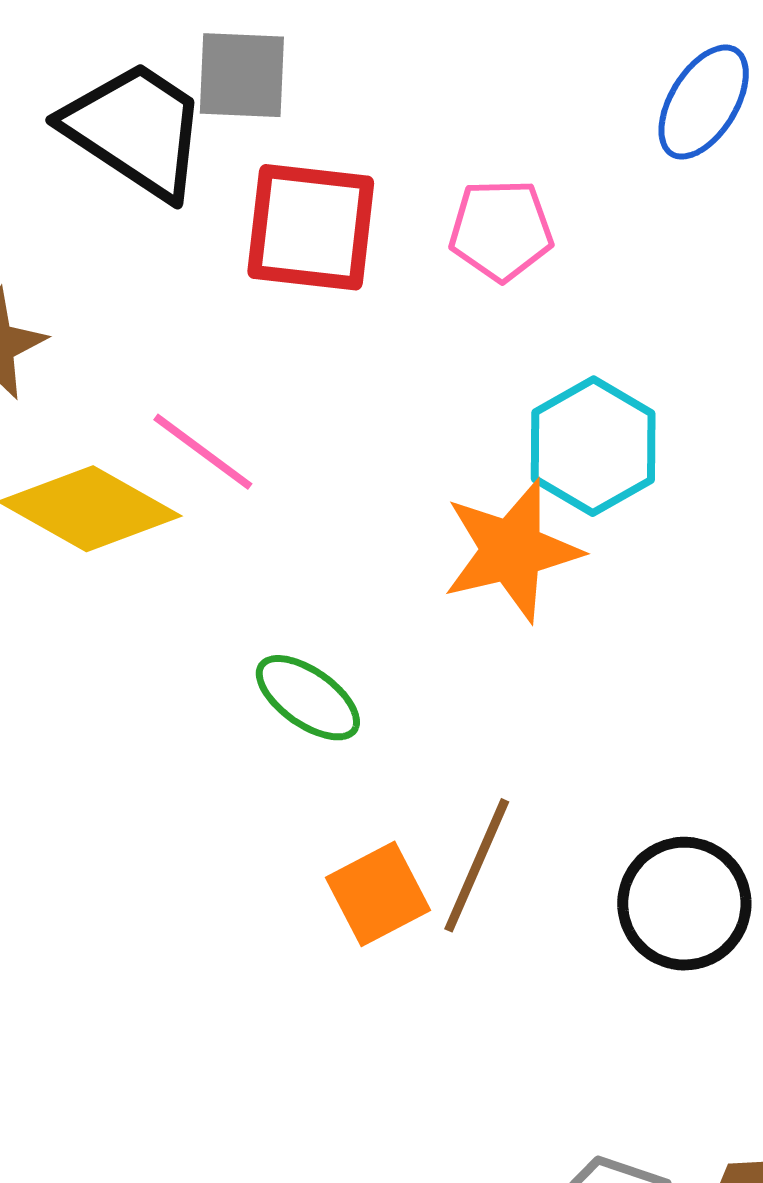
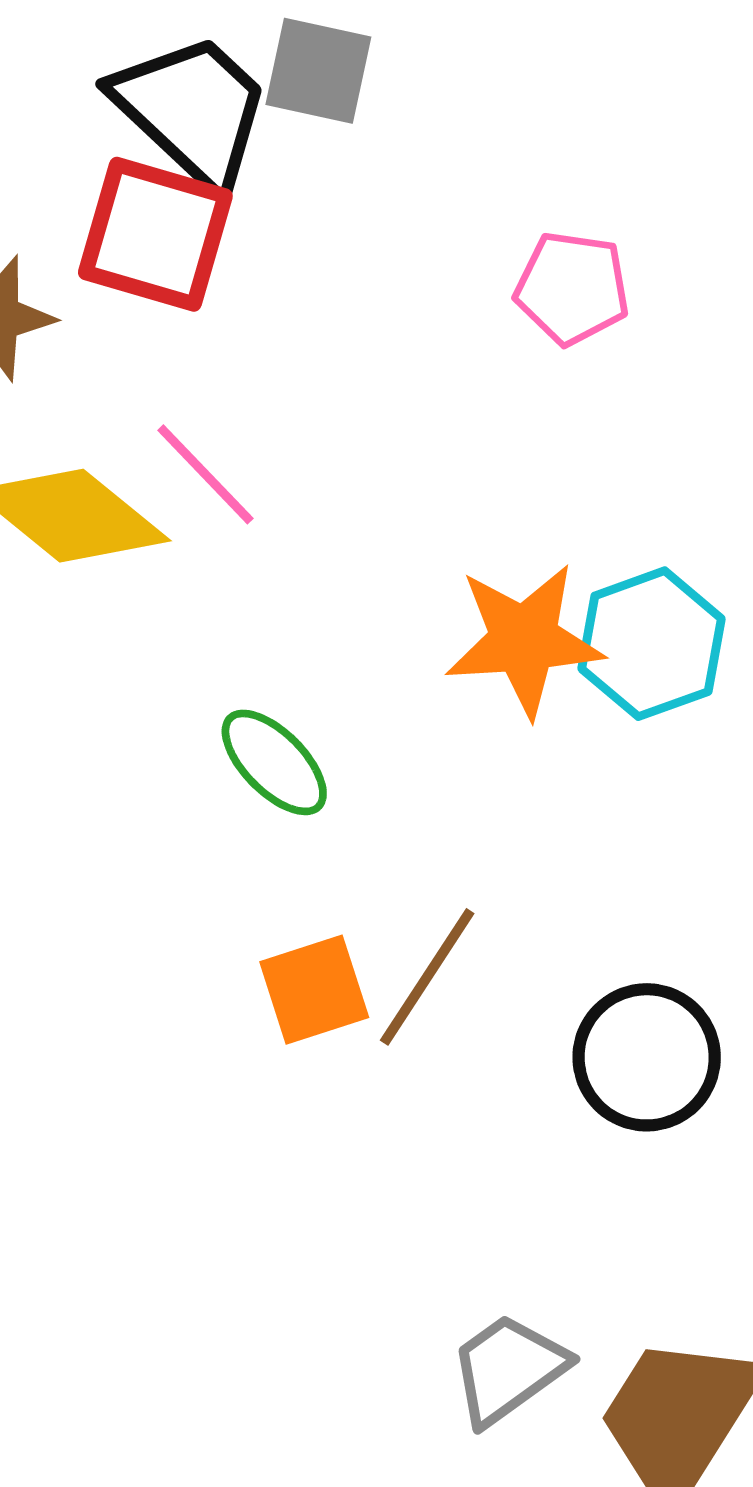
red square: (311, 227) -> (155, 234), moved
cyan hexagon: (593, 446) -> (651, 644), moved

